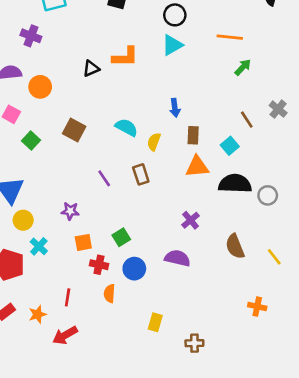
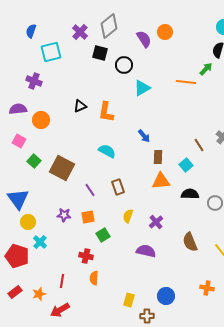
black circle: (175, 15) -> (124, 65), moved
orange L-shape: (125, 57) -> (106, 112), moved, turned 100
green arrow: (243, 67) -> (206, 69), moved
blue arrow: (175, 108) -> (144, 136), turned -32
brown square: (74, 130) -> (62, 168), moved, size x1.4
yellow semicircle: (154, 142) -> (128, 216), moved
black semicircle: (235, 184) -> (190, 194), size x0.7
orange square: (83, 242) -> (88, 217), moved
blue circle: (134, 269) -> (166, 296), moved
brown cross: (194, 343) -> (147, 316), moved

